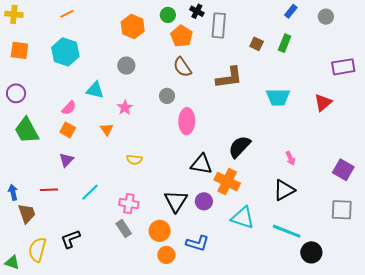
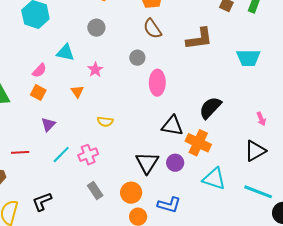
purple triangle: (66, 160) -> (48, 124), moved
pink cross: (129, 204) -> (88, 155), moved, turned -30

